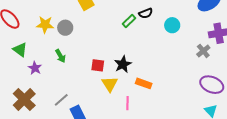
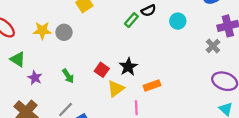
green arrow: (60, 56) -> (68, 76), moved
red square: (98, 65) -> (102, 70), turned 32
orange rectangle: (144, 83) -> (152, 85), turned -35
yellow triangle: (110, 84) -> (116, 89), turned 30

